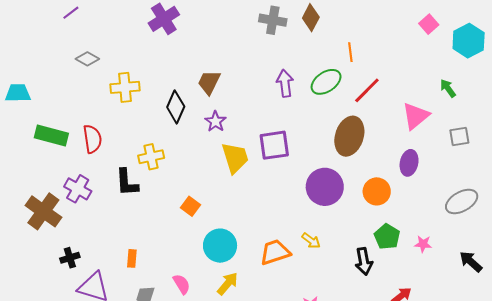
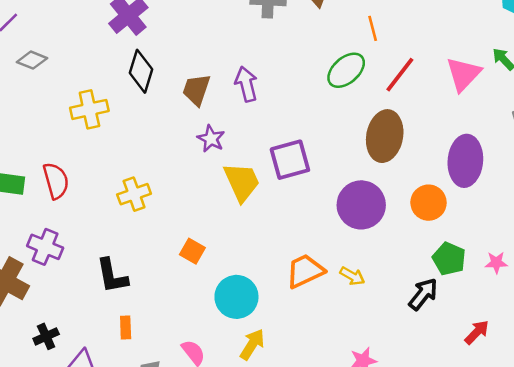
gray diamond: (87, 59) -> (32, 60), moved
purple arrow: (285, 83) -> (246, 84), moved
black diamond: (176, 107) -> (141, 71), moved
pink triangle: (416, 116) -> (463, 74), moved
purple ellipse: (409, 163) -> (465, 161), size x1.5
black L-shape: (127, 182) -> (112, 276), moved
orange trapezoid: (275, 252) -> (305, 271), moved
black arrow: (364, 261) -> (423, 294), turned -124

